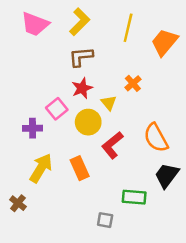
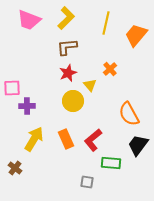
pink square: (57, 109) -> (12, 88), moved, turned 36
red L-shape: (112, 145) -> (93, 140), moved

